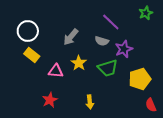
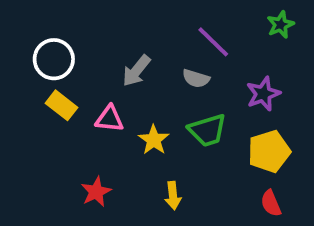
purple star: (124, 49) -> (263, 94), moved
yellow star: (79, 63) -> (154, 140), moved
pink triangle: (56, 71) -> (110, 119), moved
red semicircle: (151, 105) -> (271, 203), moved

